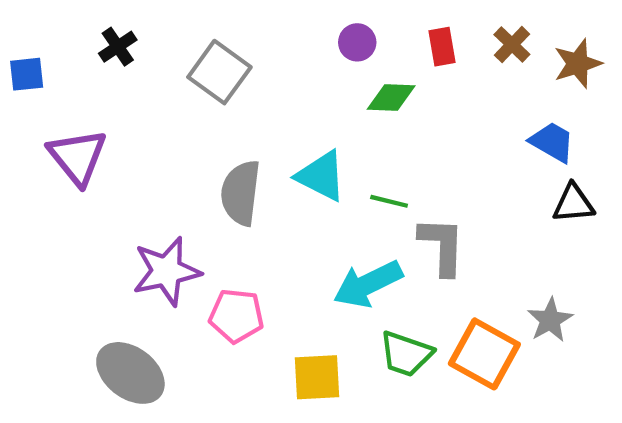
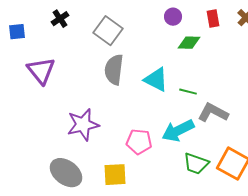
gray semicircle: (241, 193) -> (114, 70), moved
gray L-shape: (442, 246) -> (213, 113), turned -64
pink pentagon: (236, 316) -> (139, 142), moved
yellow square: (317, 377) -> (115, 175), moved

